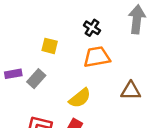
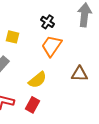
orange trapezoid: (97, 57) -> (52, 46), turned -45

